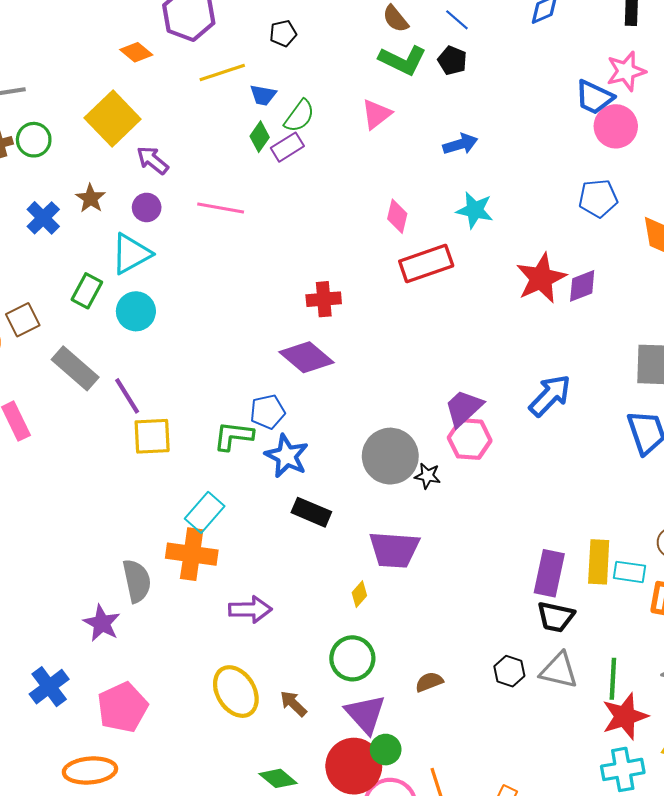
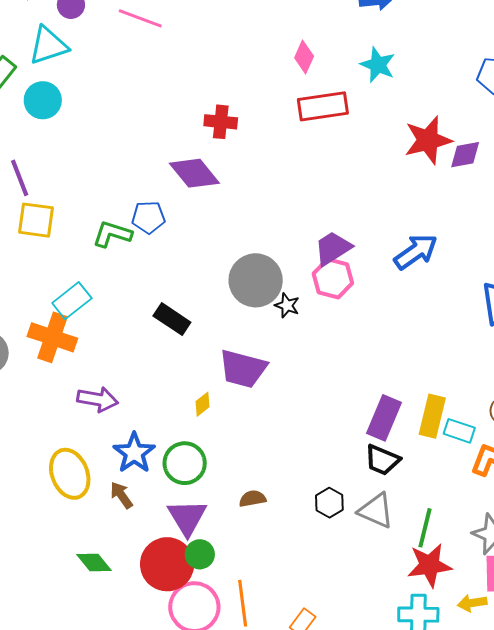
blue star: (287, 456) -> (134, 453), moved

